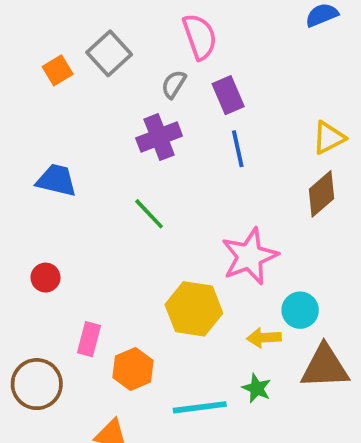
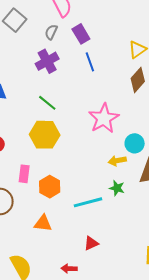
yellow hexagon: (194, 309) -> (45, 135), moved

